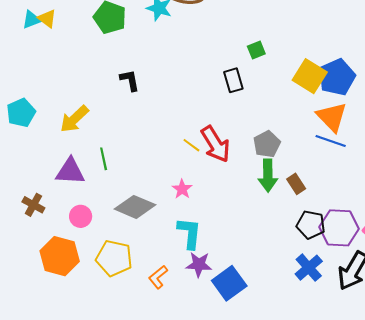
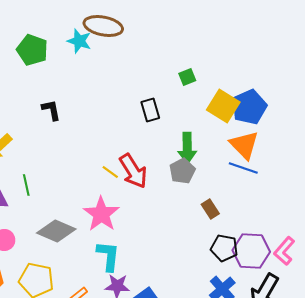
green square: (256, 50) -> (187, 77), moved
green arrow: (268, 176) -> (187, 148), moved
pink star: (182, 189) -> (101, 214), size x1.8

